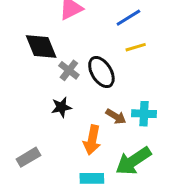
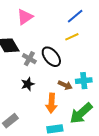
blue line: (128, 18) -> (75, 16), moved

